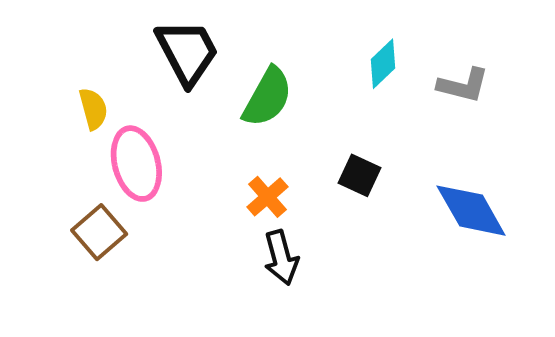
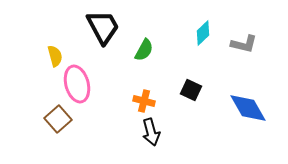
green semicircle: (267, 97) -> (144, 50), size x0.7
orange cross: (267, 197) -> (144, 101), turned -35

